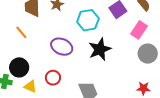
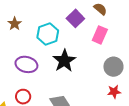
gray circle: (148, 54) -> (113, 67), moved

